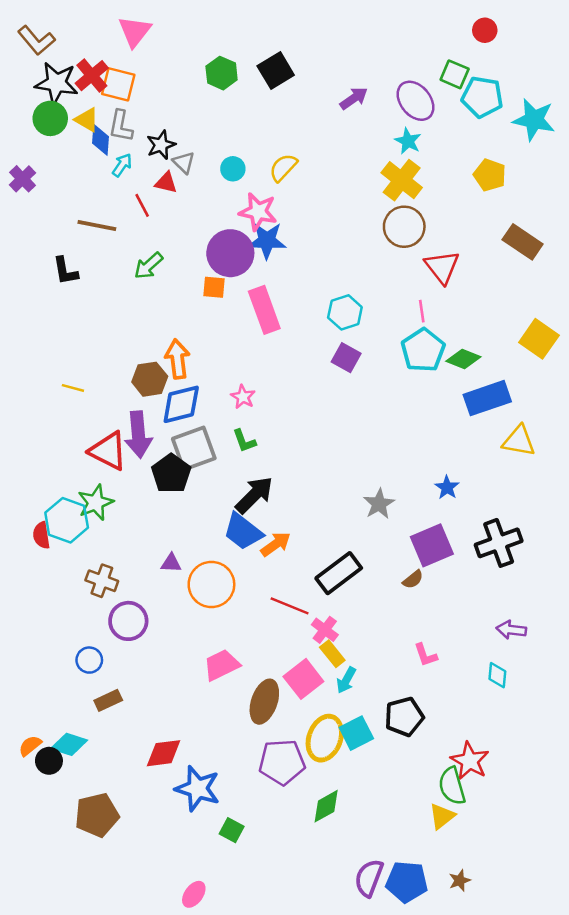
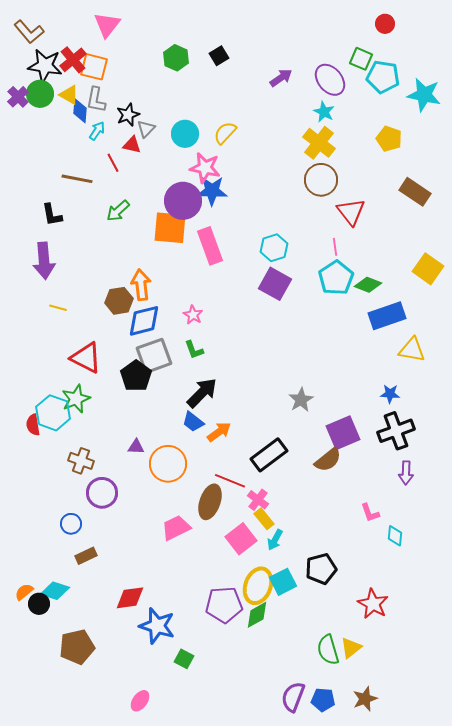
black square: (276, 71) -> (219, 56), size x0.7
gray triangle: (184, 162) -> (146, 129), turned 30
cyan circle: (233, 169) -> (185, 134), size x1.4
purple cross: (23, 179) -> (18, 97), moved
orange square: (214, 287) -> (170, 228), size x1.8
purple square: (346, 358) -> (275, 284), size x1.4
purple arrow: (138, 435) -> (44, 261), moved
blue star: (447, 487) -> (390, 394), moved, turned -30
blue trapezoid: (243, 532) -> (193, 422), size x0.7
brown semicircle: (413, 579) -> (328, 460), size x1.6
purple arrow: (511, 630) -> (406, 473), moved, turned -95
pink L-shape: (426, 655) -> (370, 513), moved
brown ellipse: (264, 702) -> (210, 502), moved
green semicircle: (452, 786) -> (328, 650), moved
green diamond: (326, 806) -> (257, 615), moved
brown star: (460, 880) -> (365, 699), size x1.4
blue pentagon: (407, 882) -> (323, 700), size x0.7
pink ellipse: (194, 894) -> (140, 701), moved

